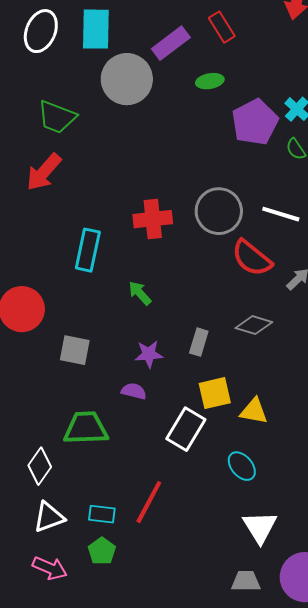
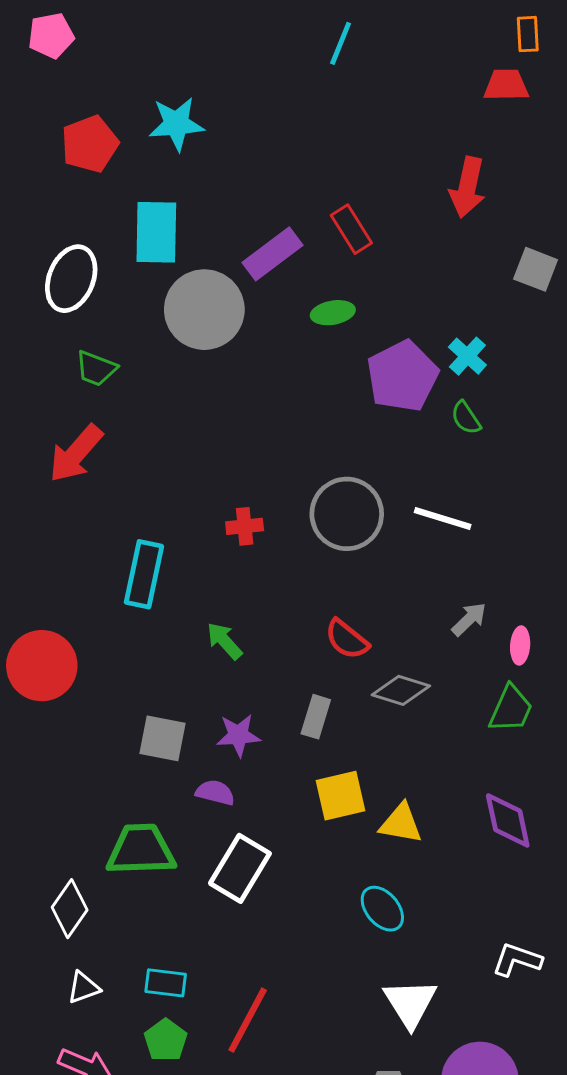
white ellipse: (41, 31) -> (71, 279), moved
green trapezoid: (57, 117) -> (96, 368), size x0.7
red cross: (153, 219) -> (245, 526), size x0.6
red semicircle: (252, 258) -> (347, 639), moved, size x0.7
gray square: (75, 350) -> (163, 738), moved
white rectangle: (186, 429) -> (240, 868), moved
red line: (149, 502) -> (248, 1020), moved
white triangle: (49, 517) -> (84, 988), size x0.7

